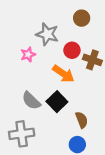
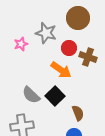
brown circle: (82, 18) -> (78, 18), size x1.5
pink star: (28, 55) -> (21, 44), moved

